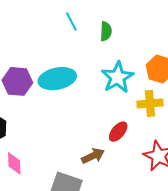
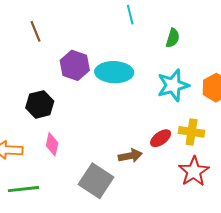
cyan line: (71, 21) -> (130, 15), moved
yellow cross: (150, 103) -> (192, 132), moved

